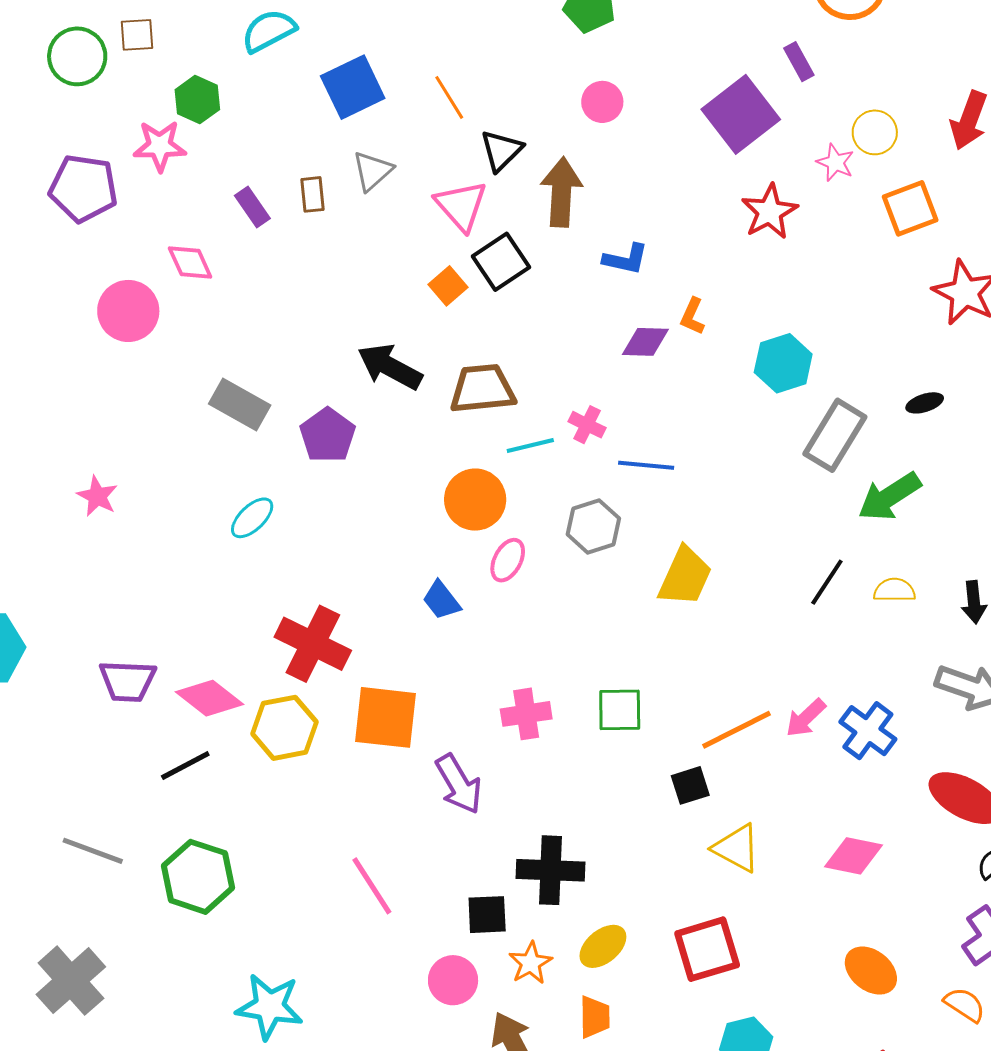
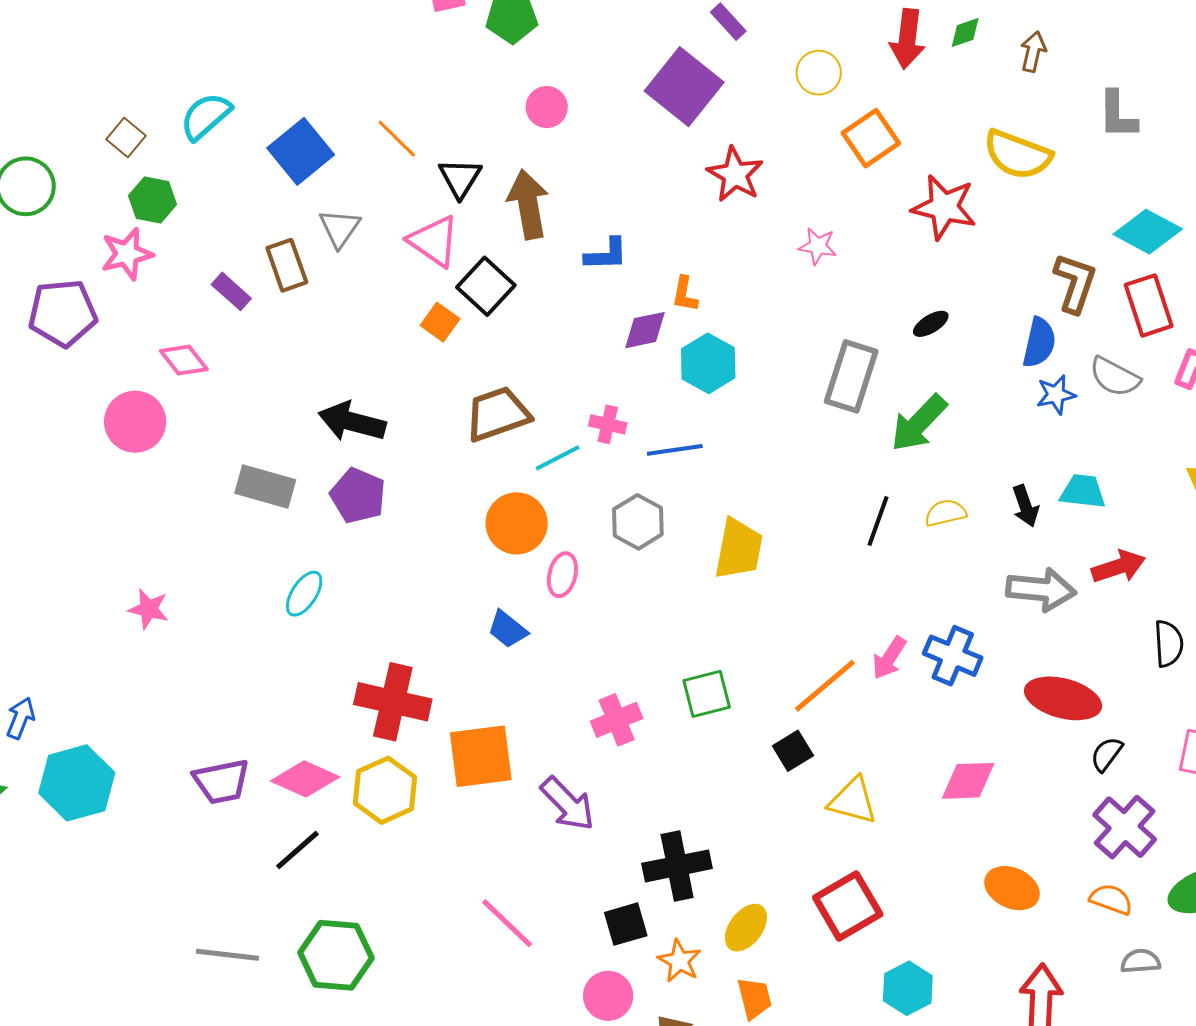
brown square: (137, 35) -> (126, 137), moved, turned -33
pink star: (835, 163) -> (818, 246), moved
brown rectangle: (313, 194) -> (287, 265), size x1.4
cyan hexagon: (783, 363) -> (708, 363), moved
black arrow: (390, 367) -> (352, 422), moved

